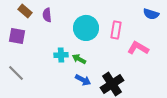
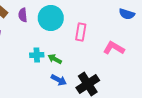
cyan circle: (86, 28) -> (51, 18), moved
pink rectangle: (116, 30) -> (81, 32), moved

